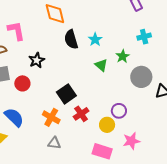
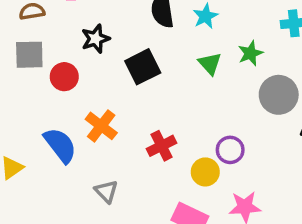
black square: (66, 94) -> (143, 67), moved
blue semicircle: (14, 117) -> (60, 145), moved
orange cross: (51, 117) -> (101, 126), moved
gray triangle: (54, 143) -> (106, 191), turned 32

